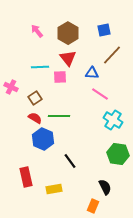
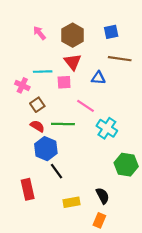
brown line: (112, 55) -> (120, 59), turned 55
pink cross: (11, 87) -> (22, 85), moved
pink line: (100, 94) -> (85, 106), moved
cyan cross: (113, 120) -> (107, 128), moved
black line: (70, 161) -> (57, 171), moved
black semicircle: (105, 187) -> (103, 196), moved
yellow rectangle: (54, 189) -> (72, 202), moved

